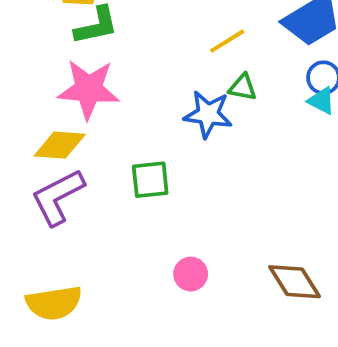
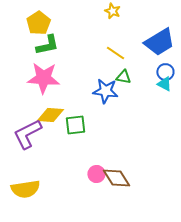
yellow line: (227, 41) -> (115, 53), turned 66
yellow diamond: (60, 145) -> (50, 115), moved
brown diamond: (295, 282) -> (116, 178), moved

